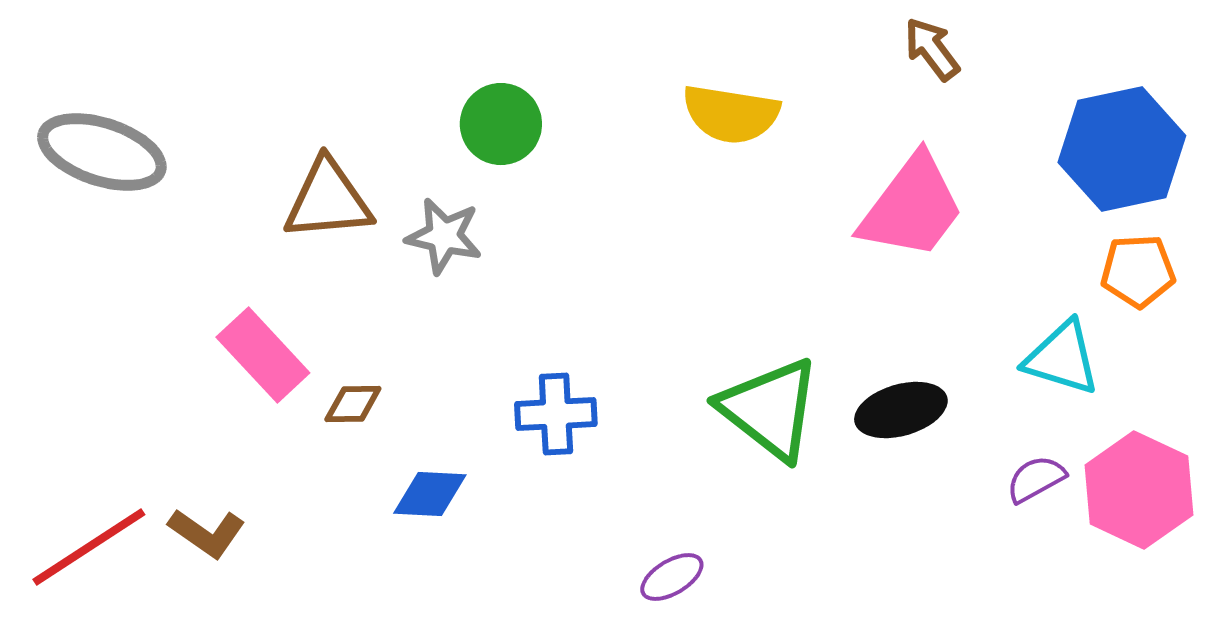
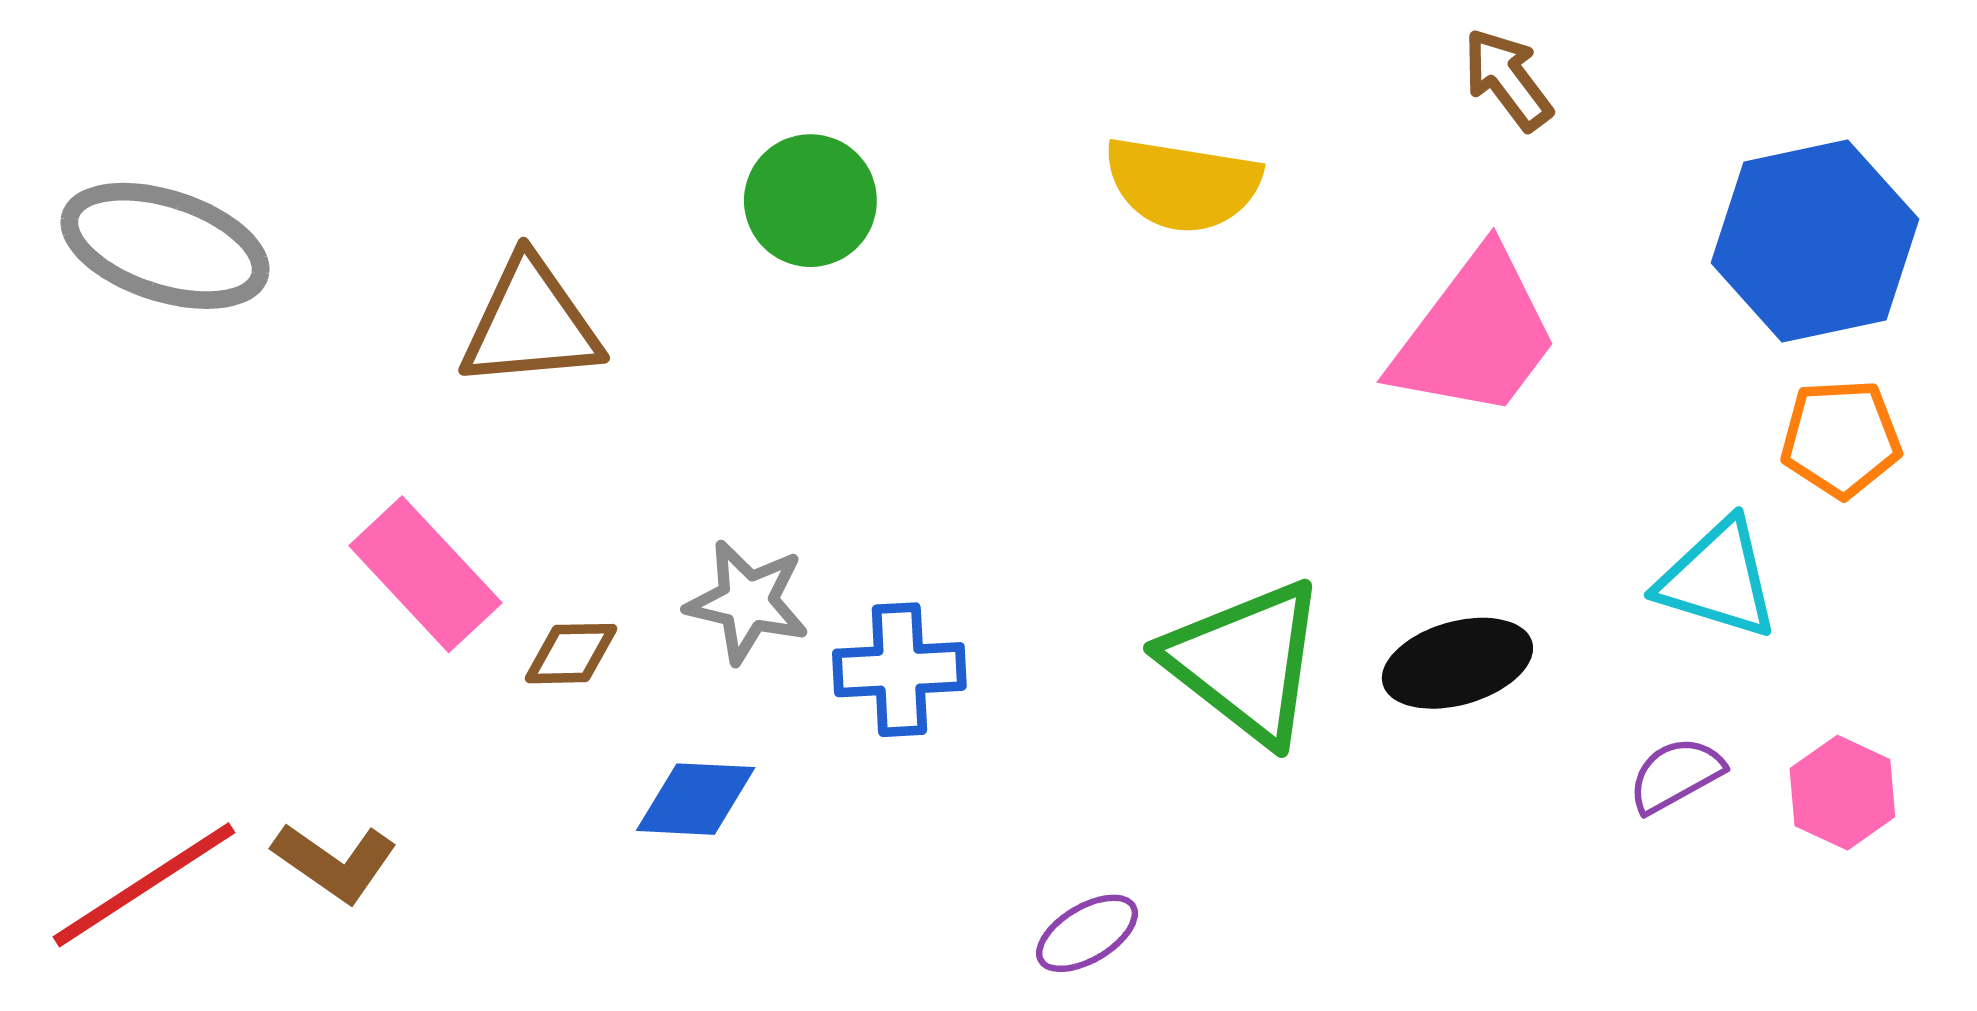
gray star: (444, 236) -> (747, 602), moved
pink hexagon: (1139, 490) -> (1842, 793), size x0.6

